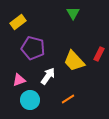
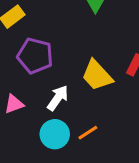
cyan circle: (30, 100) -> (55, 134), moved

